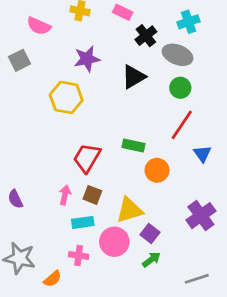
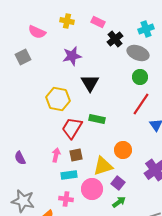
black triangle: (134, 77) -> (90, 83), moved, turned -30
yellow hexagon: (66, 97) -> (58, 99), moved
green rectangle: (134, 145) -> (97, 119), moved
orange circle: (157, 170) -> (123, 150), moved
brown square: (92, 195) -> (76, 155), turned -32

